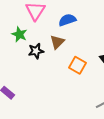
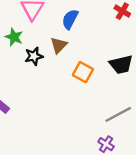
blue semicircle: (67, 20) -> (70, 19), turned -42

